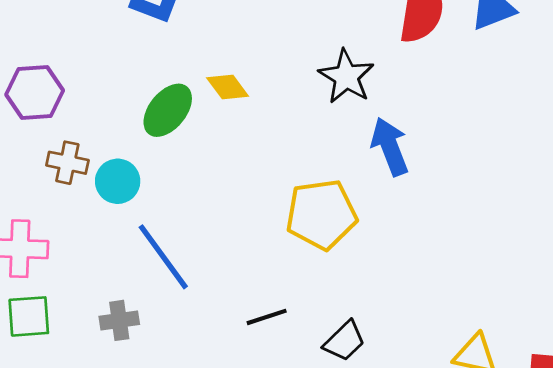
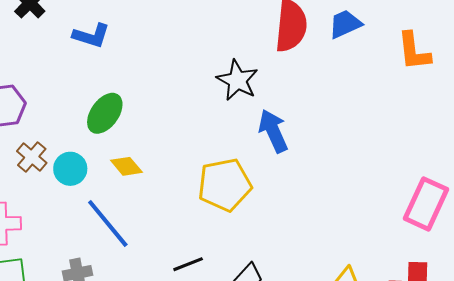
yellow diamond: (228, 87) -> (126, 166), moved
brown cross: (67, 163) -> (32, 157), turned 32

